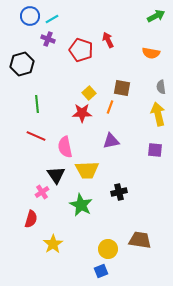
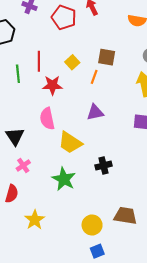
red star: (82, 113) -> (52, 85), moved
red line: (36, 136) -> (39, 61), moved, turned 66
yellow trapezoid: (87, 170) -> (70, 143), turned 35
black triangle: (56, 175) -> (15, 136), moved
blue square: (101, 271) -> (97, 251), moved

